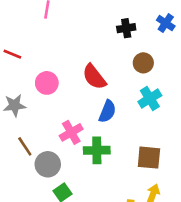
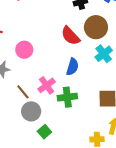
brown circle: (143, 63) -> (96, 27), size x1.5
red semicircle: (94, 77) -> (70, 36), moved
brown line: (25, 146) -> (23, 92), moved

